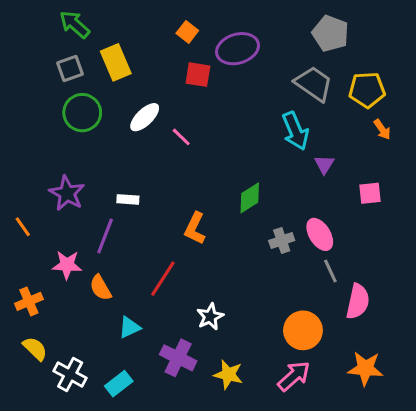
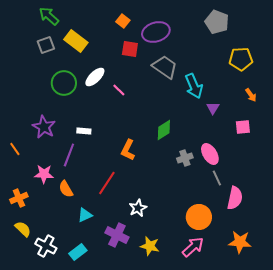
yellow rectangle: (116, 62) -> (76, 41), turned -30
gray trapezoid: (314, 84) -> (165, 67), moved
green circle: (82, 113) -> (64, 83), moved
orange arrow: (382, 129) -> (251, 95), moved

